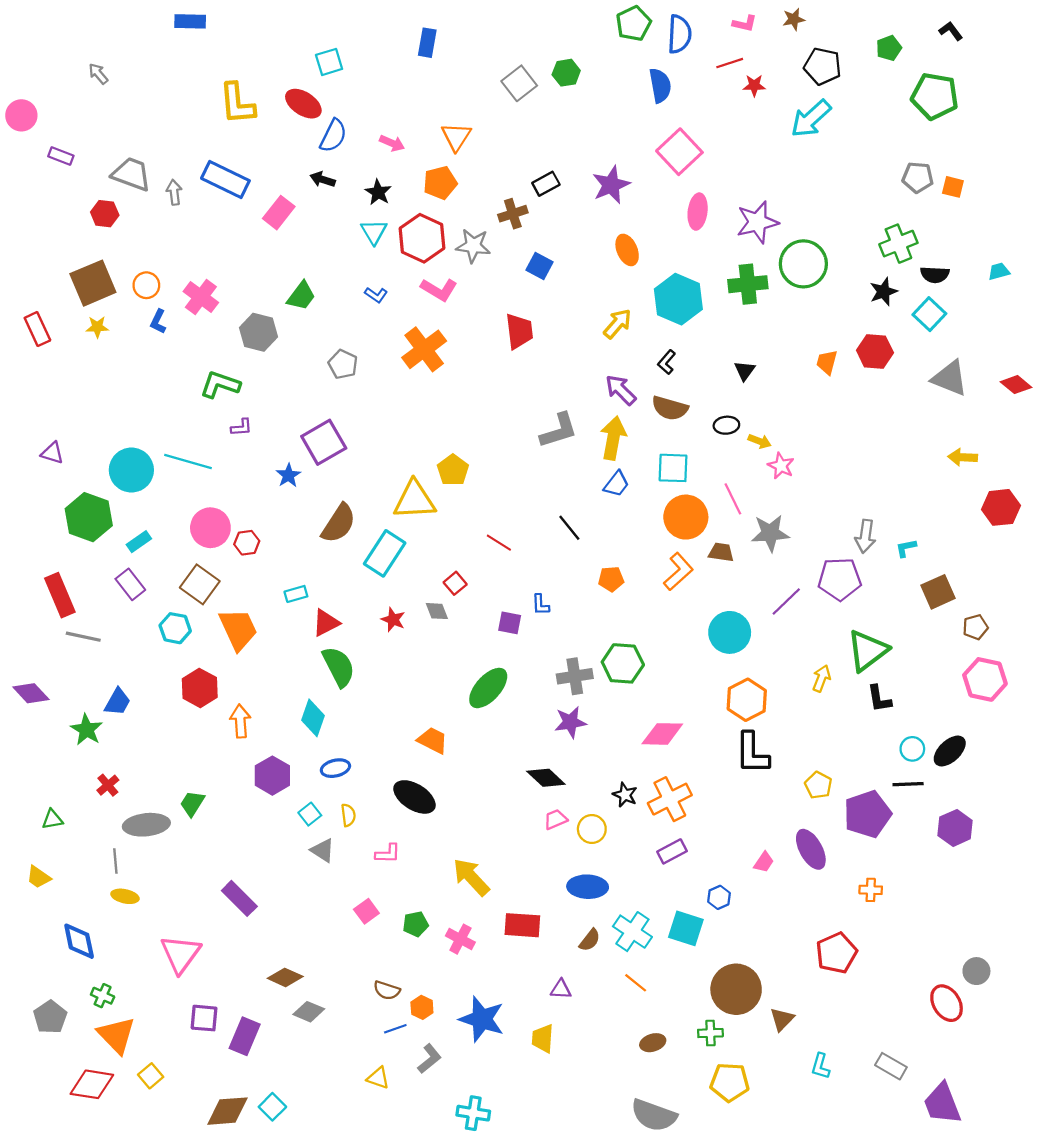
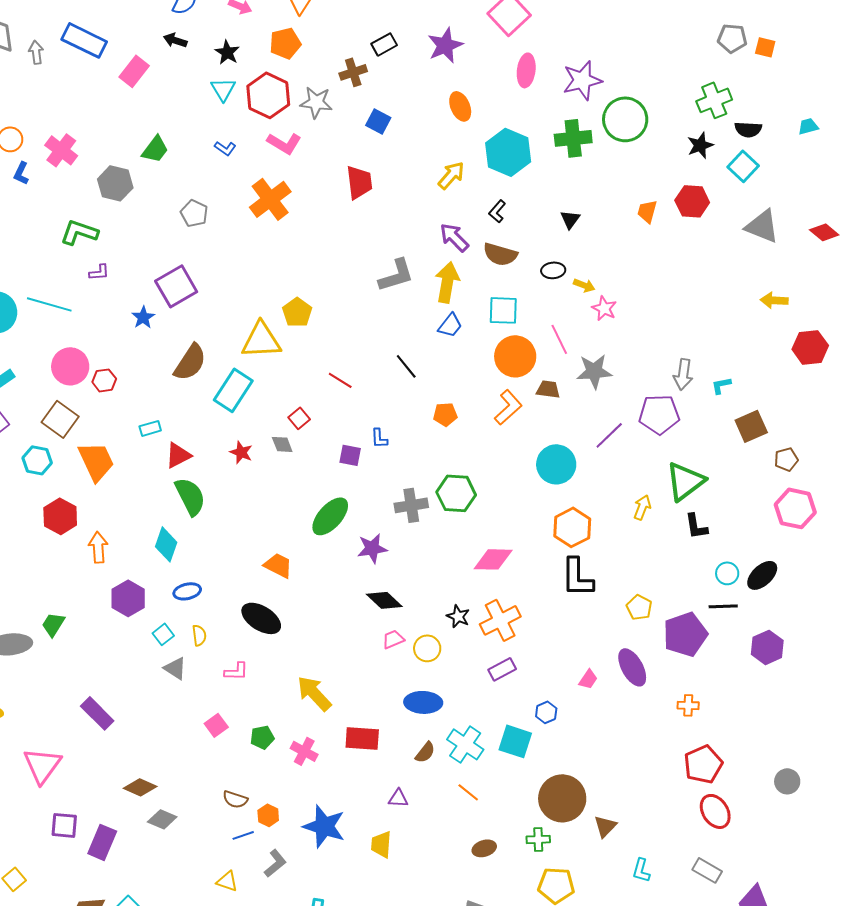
purple star: (570, 722) -> (372, 548), moved
red pentagon: (836, 953) -> (703, 764), moved
red ellipse: (947, 1003) -> (715, 811), moved

